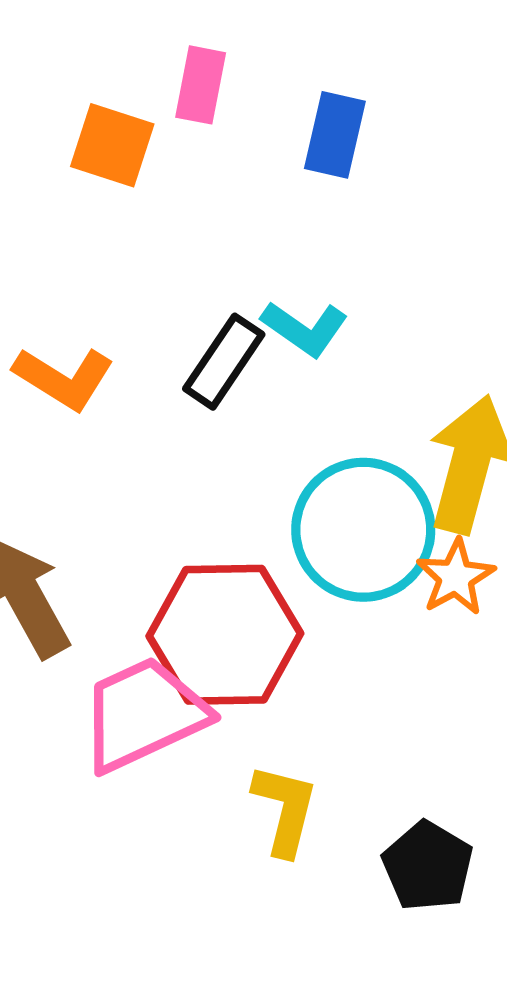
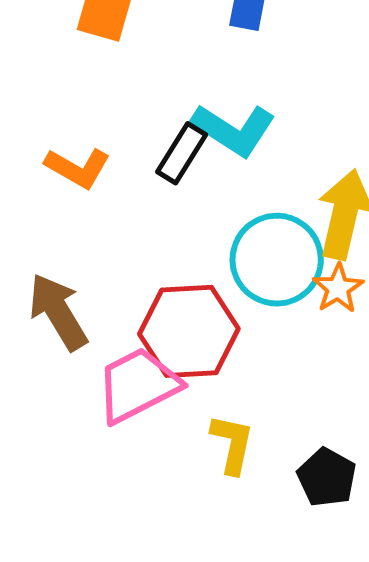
cyan L-shape: (305, 329) -> (234, 130), size x1.5

